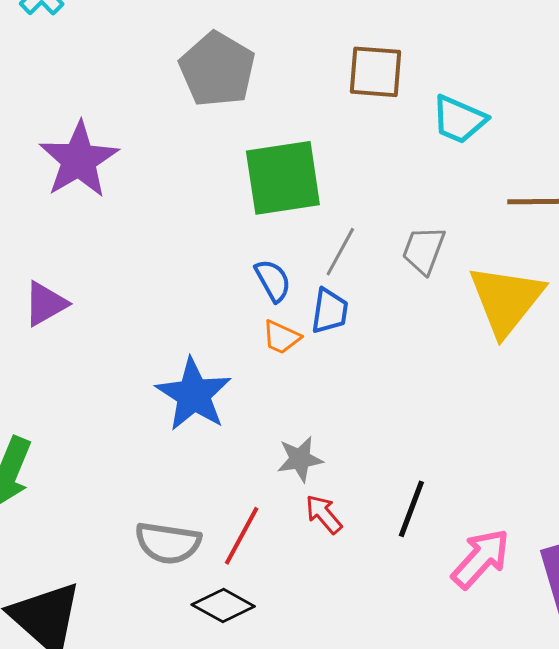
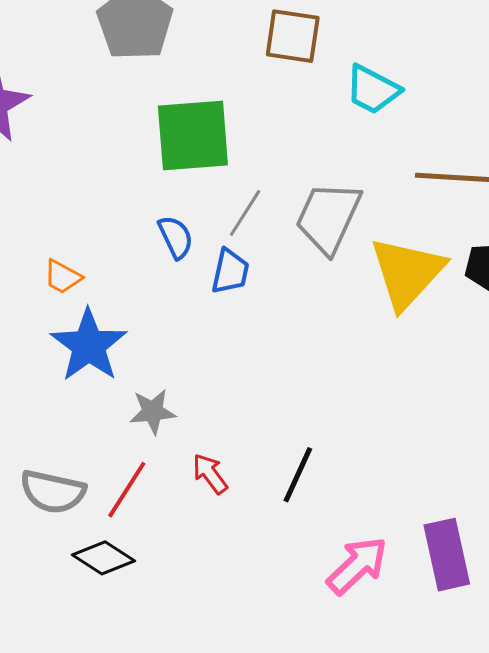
gray trapezoid: (424, 250) -> (328, 217), size x1.5
orange trapezoid: (281, 337) -> (63, 277), moved
gray star: (300, 459) -> (153, 412), moved
pink arrow: (481, 559) -> (357, 565), moved

